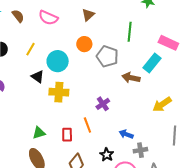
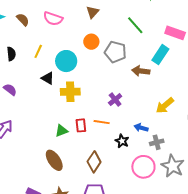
green line: (130, 32) -> (135, 25), turned -42
yellow arrow: (162, 104) -> (165, 106), moved
orange line: (87, 125) -> (102, 122), turned -56
green triangle: (39, 133) -> (61, 131), moved
red rectangle: (67, 135) -> (81, 125), moved
black star: (107, 155) -> (122, 141), moved

